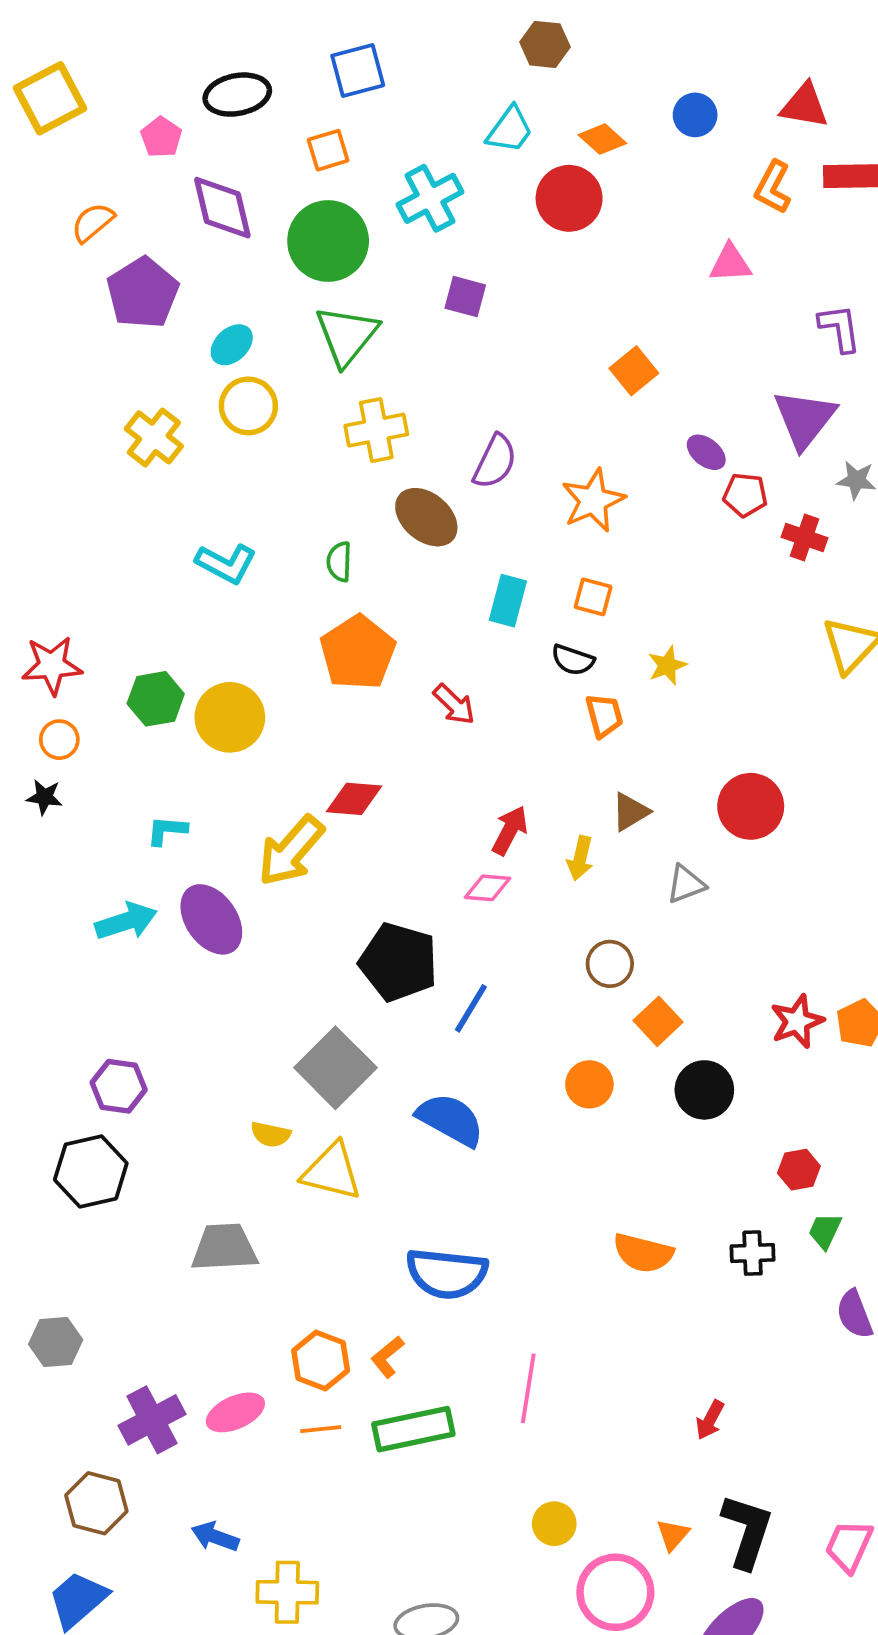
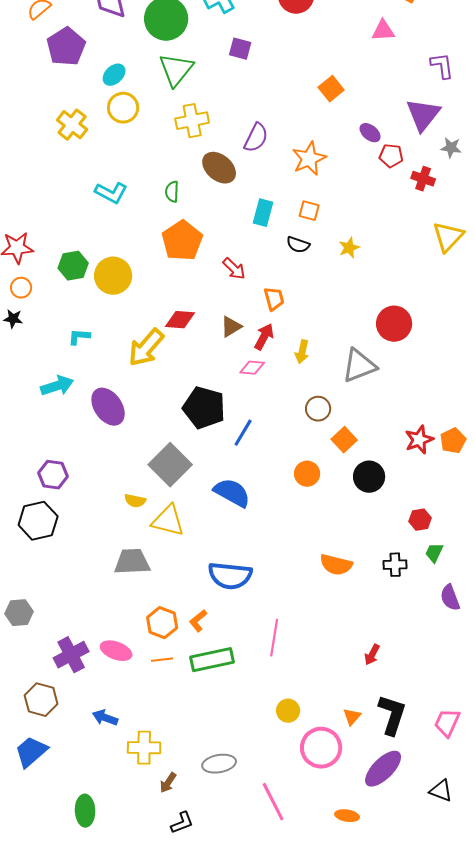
orange trapezoid: (604, 715) -> (274, 299), moved
brown triangle: (630, 812) -> (231, 327), moved
gray triangle: (686, 884) -> (359, 366), size x1.6
purple ellipse: (211, 919) -> (108, 407), moved
gray trapezoid: (224, 1247) -> (132, 562), moved
pink ellipse: (235, 1412) -> (116, 651), turned 44

